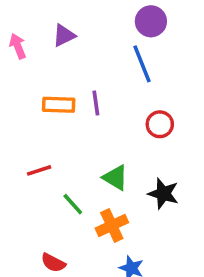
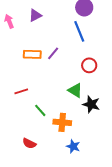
purple line: (96, 103) -> (53, 53), turned 48
green triangle: (115, 178) -> (75, 90), moved
orange cross: (112, 225) -> (62, 122), turned 30

